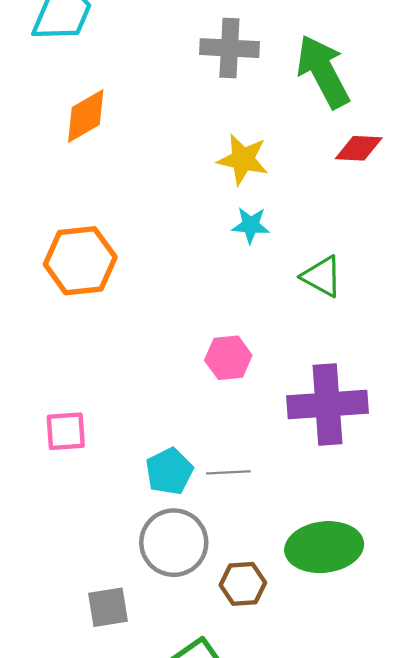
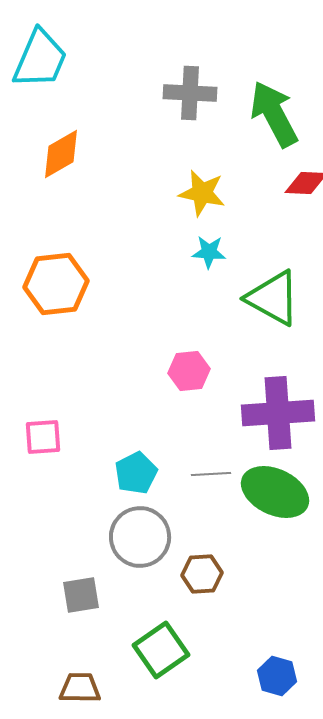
green triangle: (322, 276) -> (273, 298), size x1.5
gray line: (228, 472) -> (211, 474), moved
green ellipse: (324, 547) -> (275, 492), moved, turned 32

